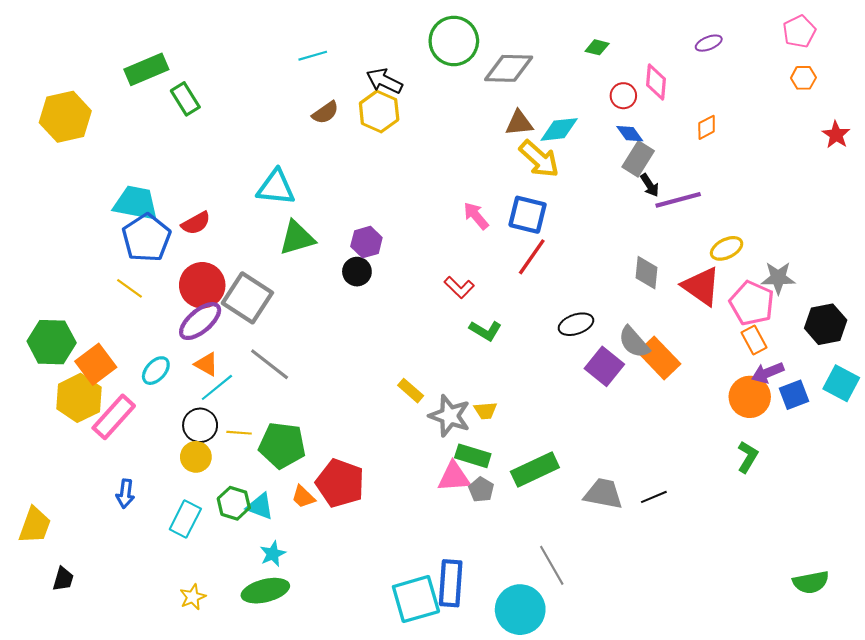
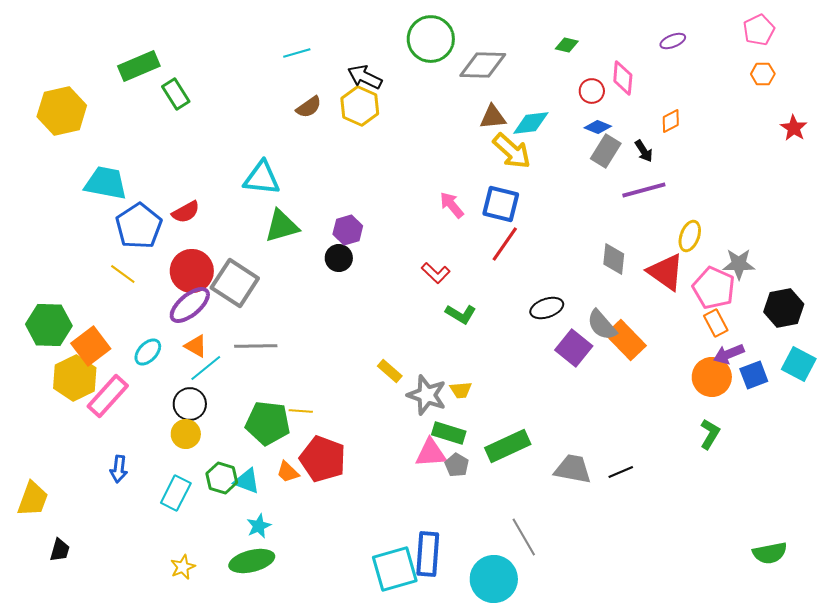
blue diamond: (630, 134) -> (598, 127), turned -32
black arrow: (650, 185) -> (644, 151), moved
cyan trapezoid: (136, 203) -> (106, 183), moved
yellow ellipse: (727, 248) -> (690, 236), turned -44
gray line: (270, 364) -> (256, 346), turned -39
yellow line: (239, 433) -> (301, 411), moved

